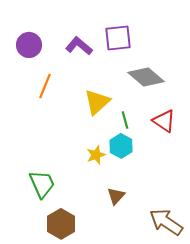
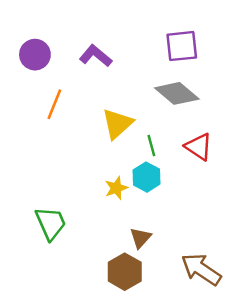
purple square: (118, 38) -> (182, 46), moved
brown hexagon: (61, 224) -> (125, 272), moved

